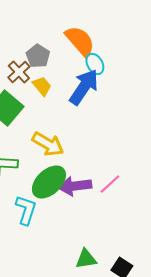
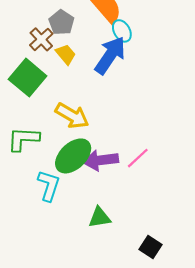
green triangle: (86, 259) -> (100, 217), moved

